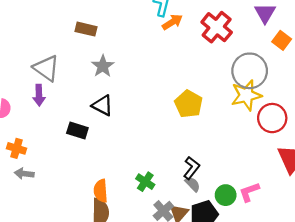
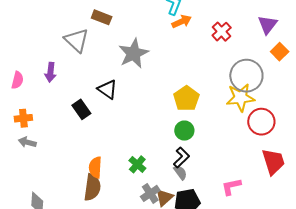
red cross: (217, 27) -> (222, 32), size x0.7
gray star: (103, 66) -> (134, 53), moved, size x1.4
gray triangle: (46, 68) -> (77, 40), moved
black rectangle: (77, 131) -> (81, 109), turned 30
orange cross: (17, 148) -> (23, 118), turned -30
green circle: (226, 195) -> (184, 131), moved

